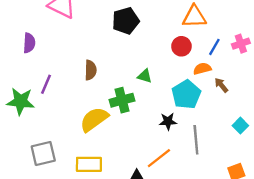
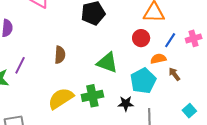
green triangle: (145, 76) -> (107, 63), size x1.6
green cross: (122, 100) -> (92, 96), moved

